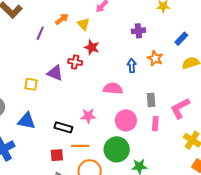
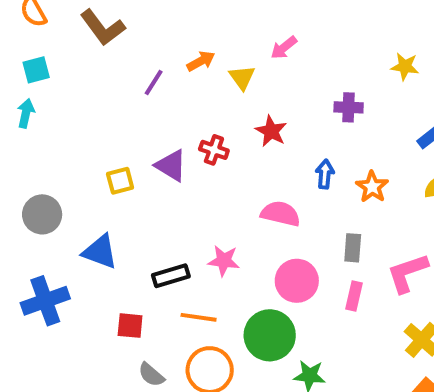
red star: (92, 47) -> (271, 131), moved
orange star: (155, 58) -> (372, 187), moved
yellow square: (31, 84) -> (120, 181), turned -32
black rectangle: (63, 127) -> (171, 276), turned -42
red square: (57, 155) -> (130, 326), moved

